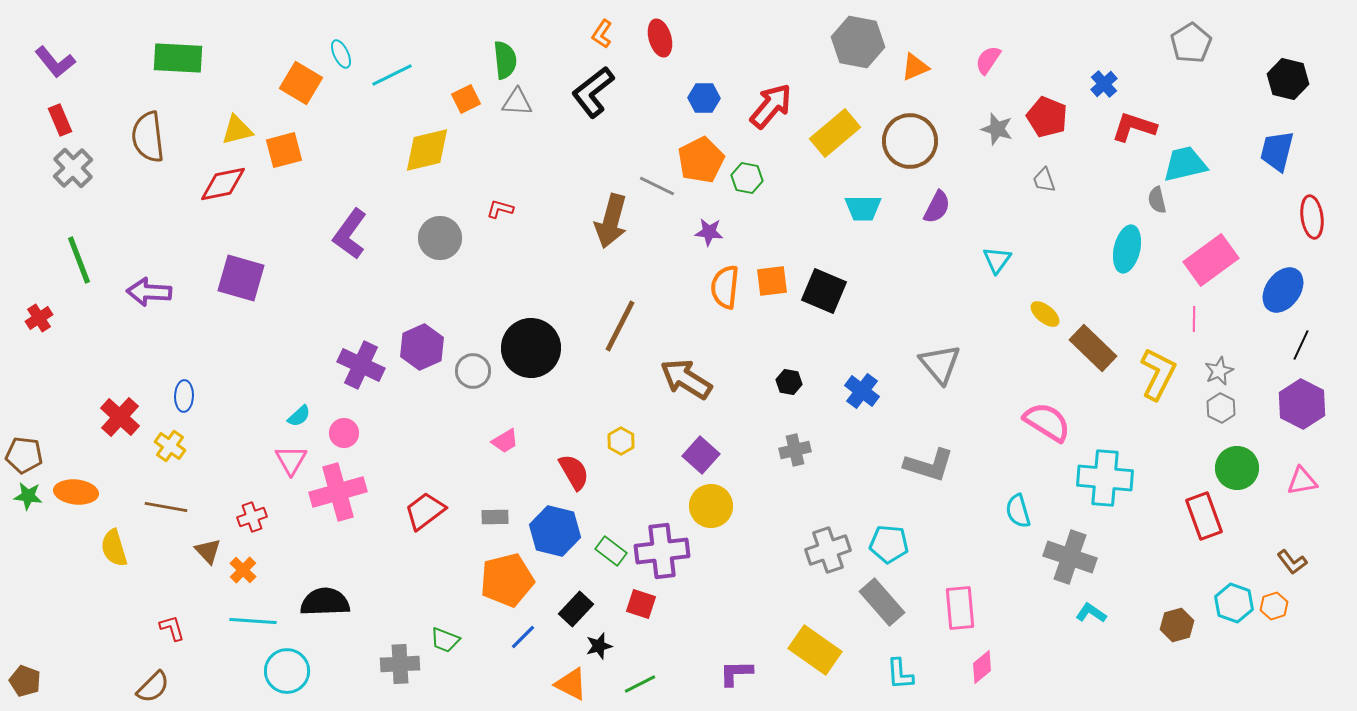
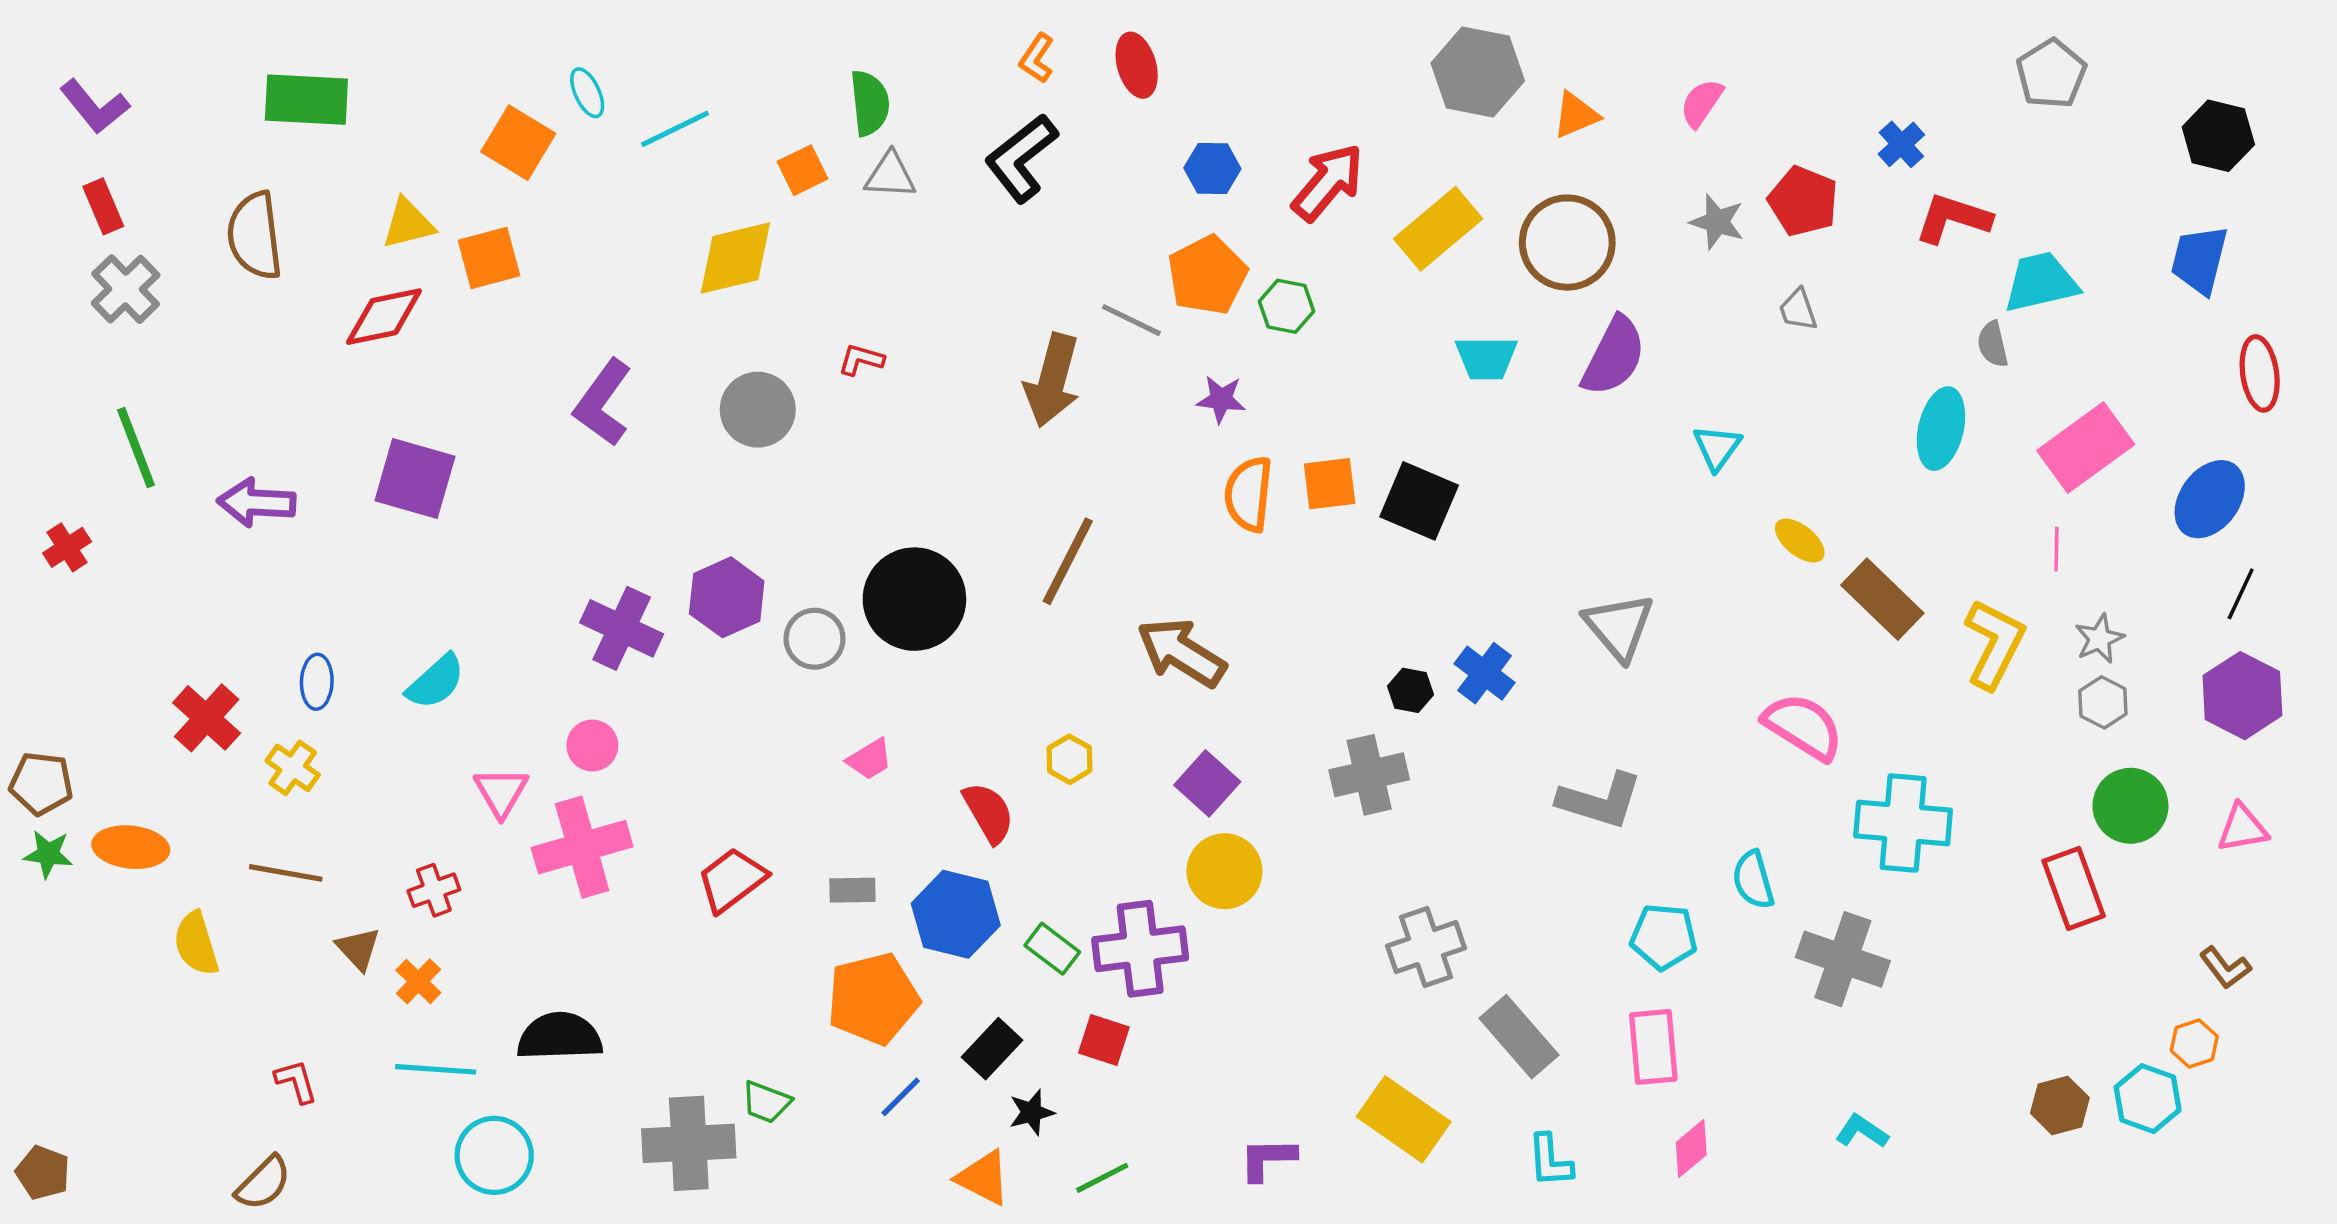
purple semicircle: (937, 207) -> (1614, 356), size x1.4
black hexagon: (789, 382) -> (1410, 690), moved
cyan semicircle: (299, 416) -> (436, 682), moved, size x1.5
gray cross: (795, 450) -> (1369, 775), size x1.4
cyan pentagon: (889, 544) -> (1664, 937), moved
cyan hexagon: (1234, 603) -> (2148, 1099), moved
cyan L-shape: (1091, 613) -> (1862, 1131), moved
brown hexagon: (1177, 625) -> (2060, 1105), moved
gray cross: (400, 664) -> (689, 1143), size x1.4

